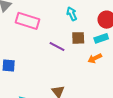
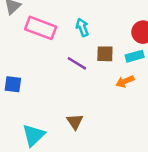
cyan arrow: (72, 14) -> (82, 27), moved

